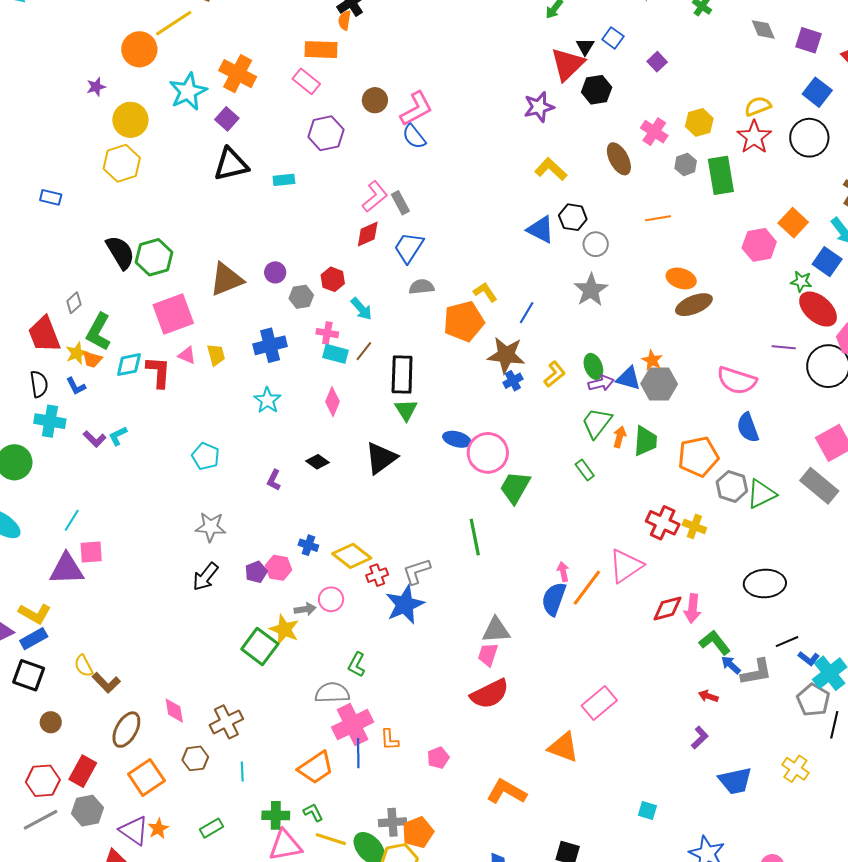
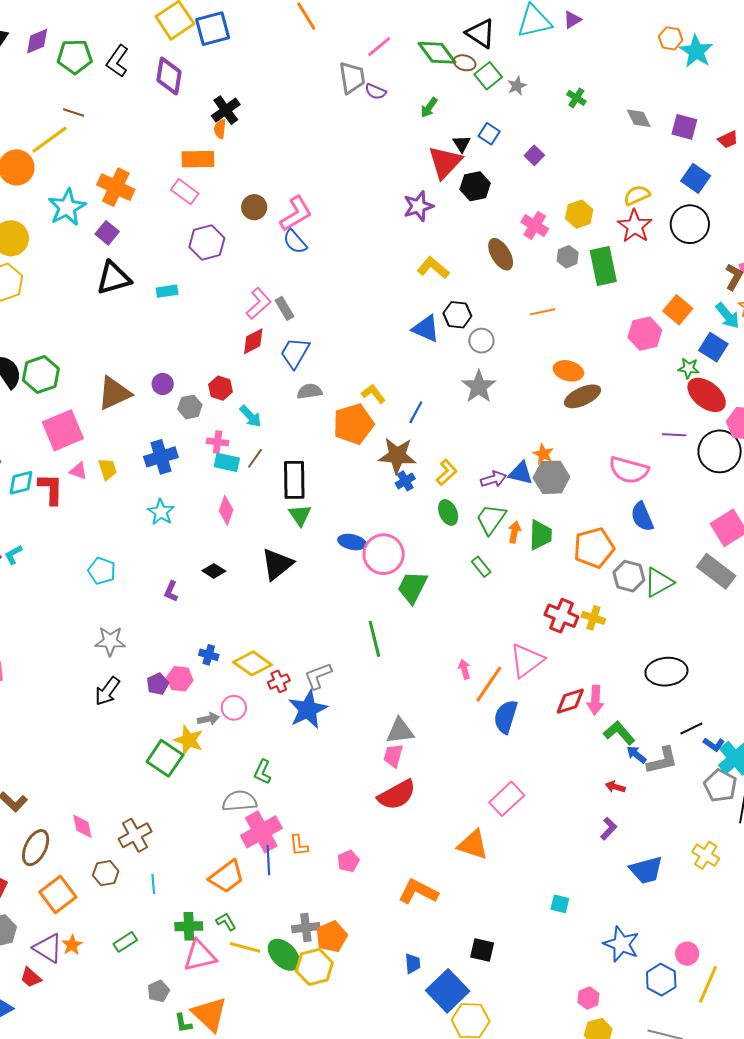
green ellipse: (593, 366) -> (448, 513), moved
blue semicircle: (554, 599) -> (506, 717), moved

